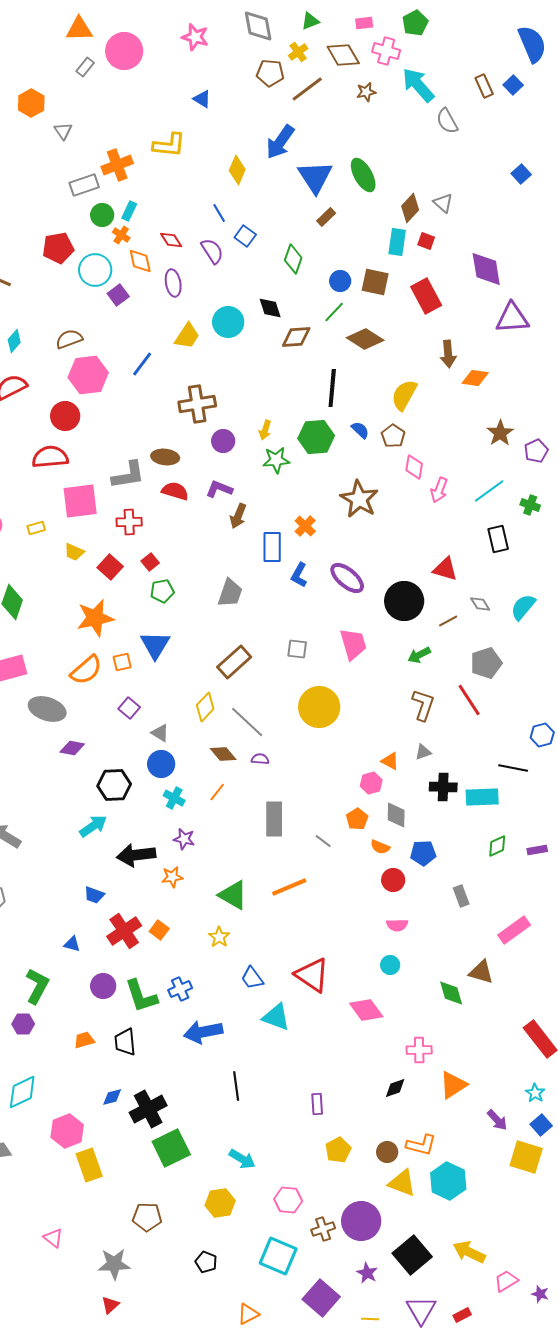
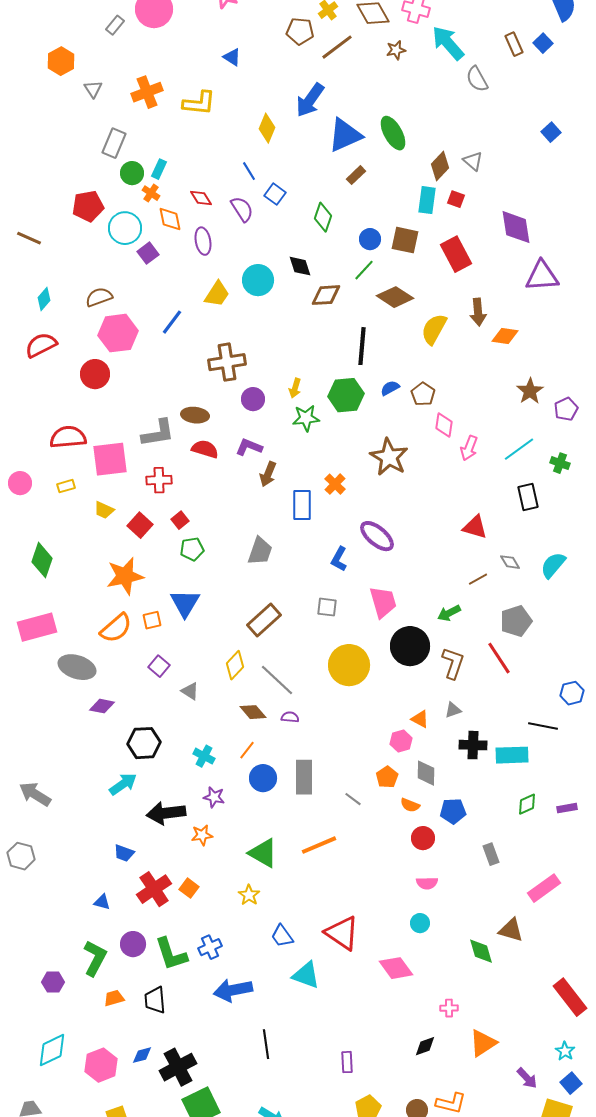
orange cross: (117, 165) -> (147, 92), moved
blue triangle: (315, 177) -> (345, 135), turned 39
gray rectangle: (84, 185) -> (114, 143), turned -48
yellow semicircle: (404, 395) -> (434, 329), moved
blue semicircle: (360, 430) -> (390, 388), turned -72
red semicircle: (50, 457) -> (68, 437), moved
blue L-shape: (299, 575) -> (339, 559), moved
black circle: (404, 601) -> (410, 646), moved
blue circle: (161, 764) -> (263, 778), moved
green L-shape: (37, 986) -> (95, 958), moved
pink cross: (419, 1050) -> (449, 1008), size x0.7
pink hexagon: (67, 1131) -> (101, 1065), moved

